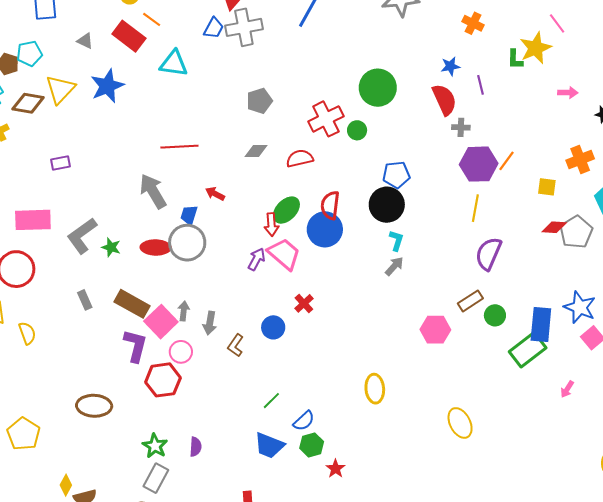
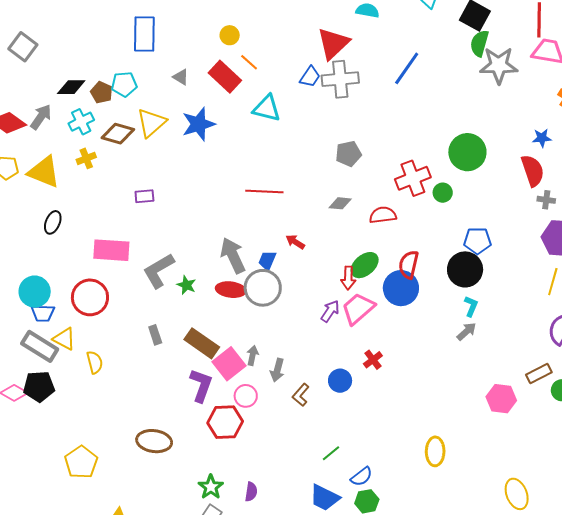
gray arrow: (153, 191) -> (233, 255), moved
pink trapezoid: (284, 254) -> (358, 308), turned -87

